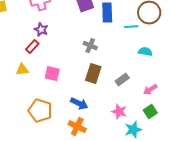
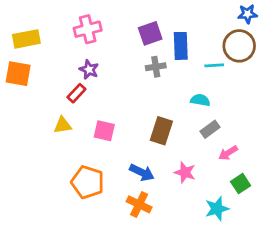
gray cross: (90, 46) -> (156, 67), moved, turned -32
cyan semicircle: (145, 52) -> (200, 100), moved
gray rectangle: (122, 80) -> (210, 129), moved
pink arrow: (150, 90) -> (228, 153), moved
pink star: (119, 112) -> (185, 172), moved

